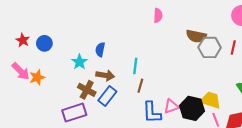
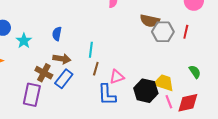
cyan star: (79, 62) -> (24, 41), moved
pink triangle: (171, 106) -> (117, 77), moved
purple rectangle: (74, 113) -> (32, 95), turned -60

